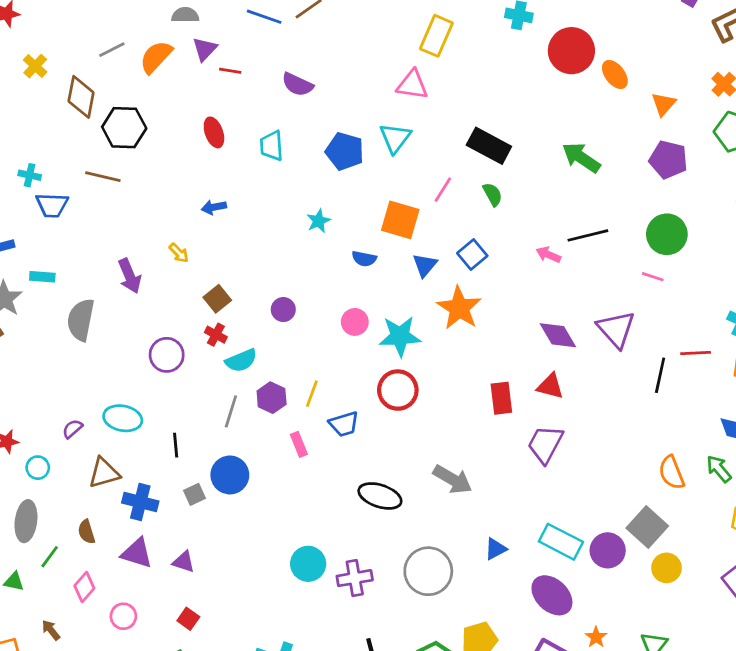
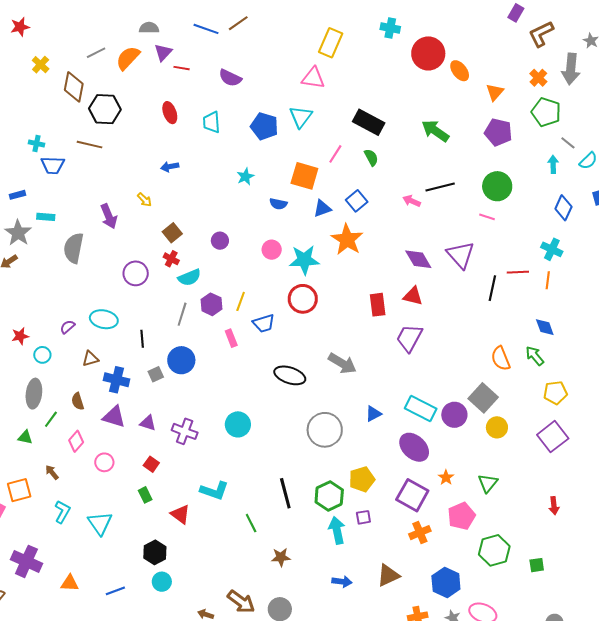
blue triangle: (425, 265) -> (322, 209), turned 30
brown triangle: (104, 473) -> (90, 359), size x0.7
purple cross: (355, 578) -> (185, 431), moved, turned 30

